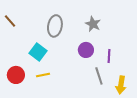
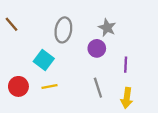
purple circle: (86, 50) -> (97, 48), moved
gray line: (99, 76) -> (98, 88), moved
yellow arrow: (121, 85) -> (127, 98), moved

